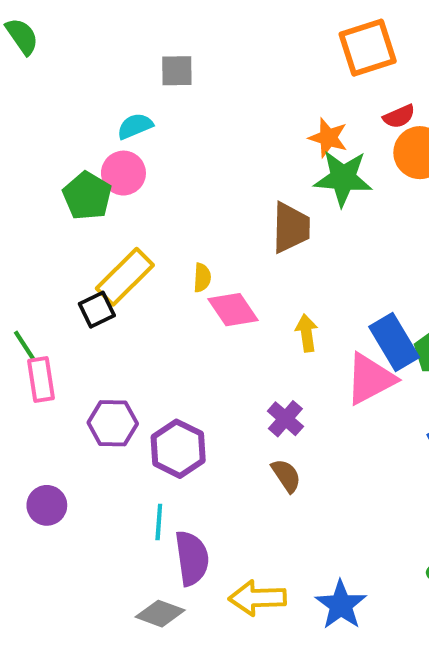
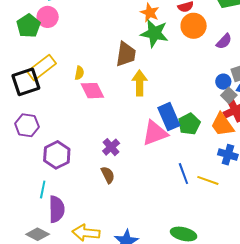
black square: (97, 310) -> (26, 82), size x1.6
yellow arrow: (307, 333) -> (140, 83), moved, size x1.4
purple hexagon: (113, 423) -> (27, 125), moved

